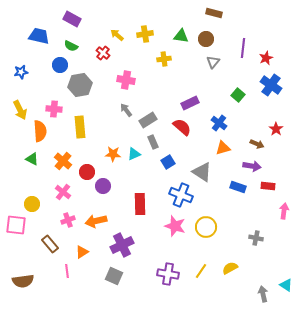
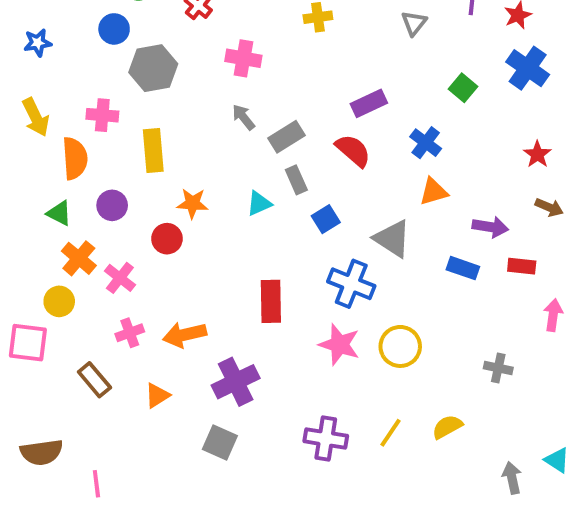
brown arrow: (257, 144) -> (549, 207), moved
orange star: (113, 154) -> (192, 203), moved
orange cross: (63, 161) -> (79, 258), moved
purple circle: (103, 186) -> (112, 205), moved
pink line: (67, 271) -> (96, 484), moved

